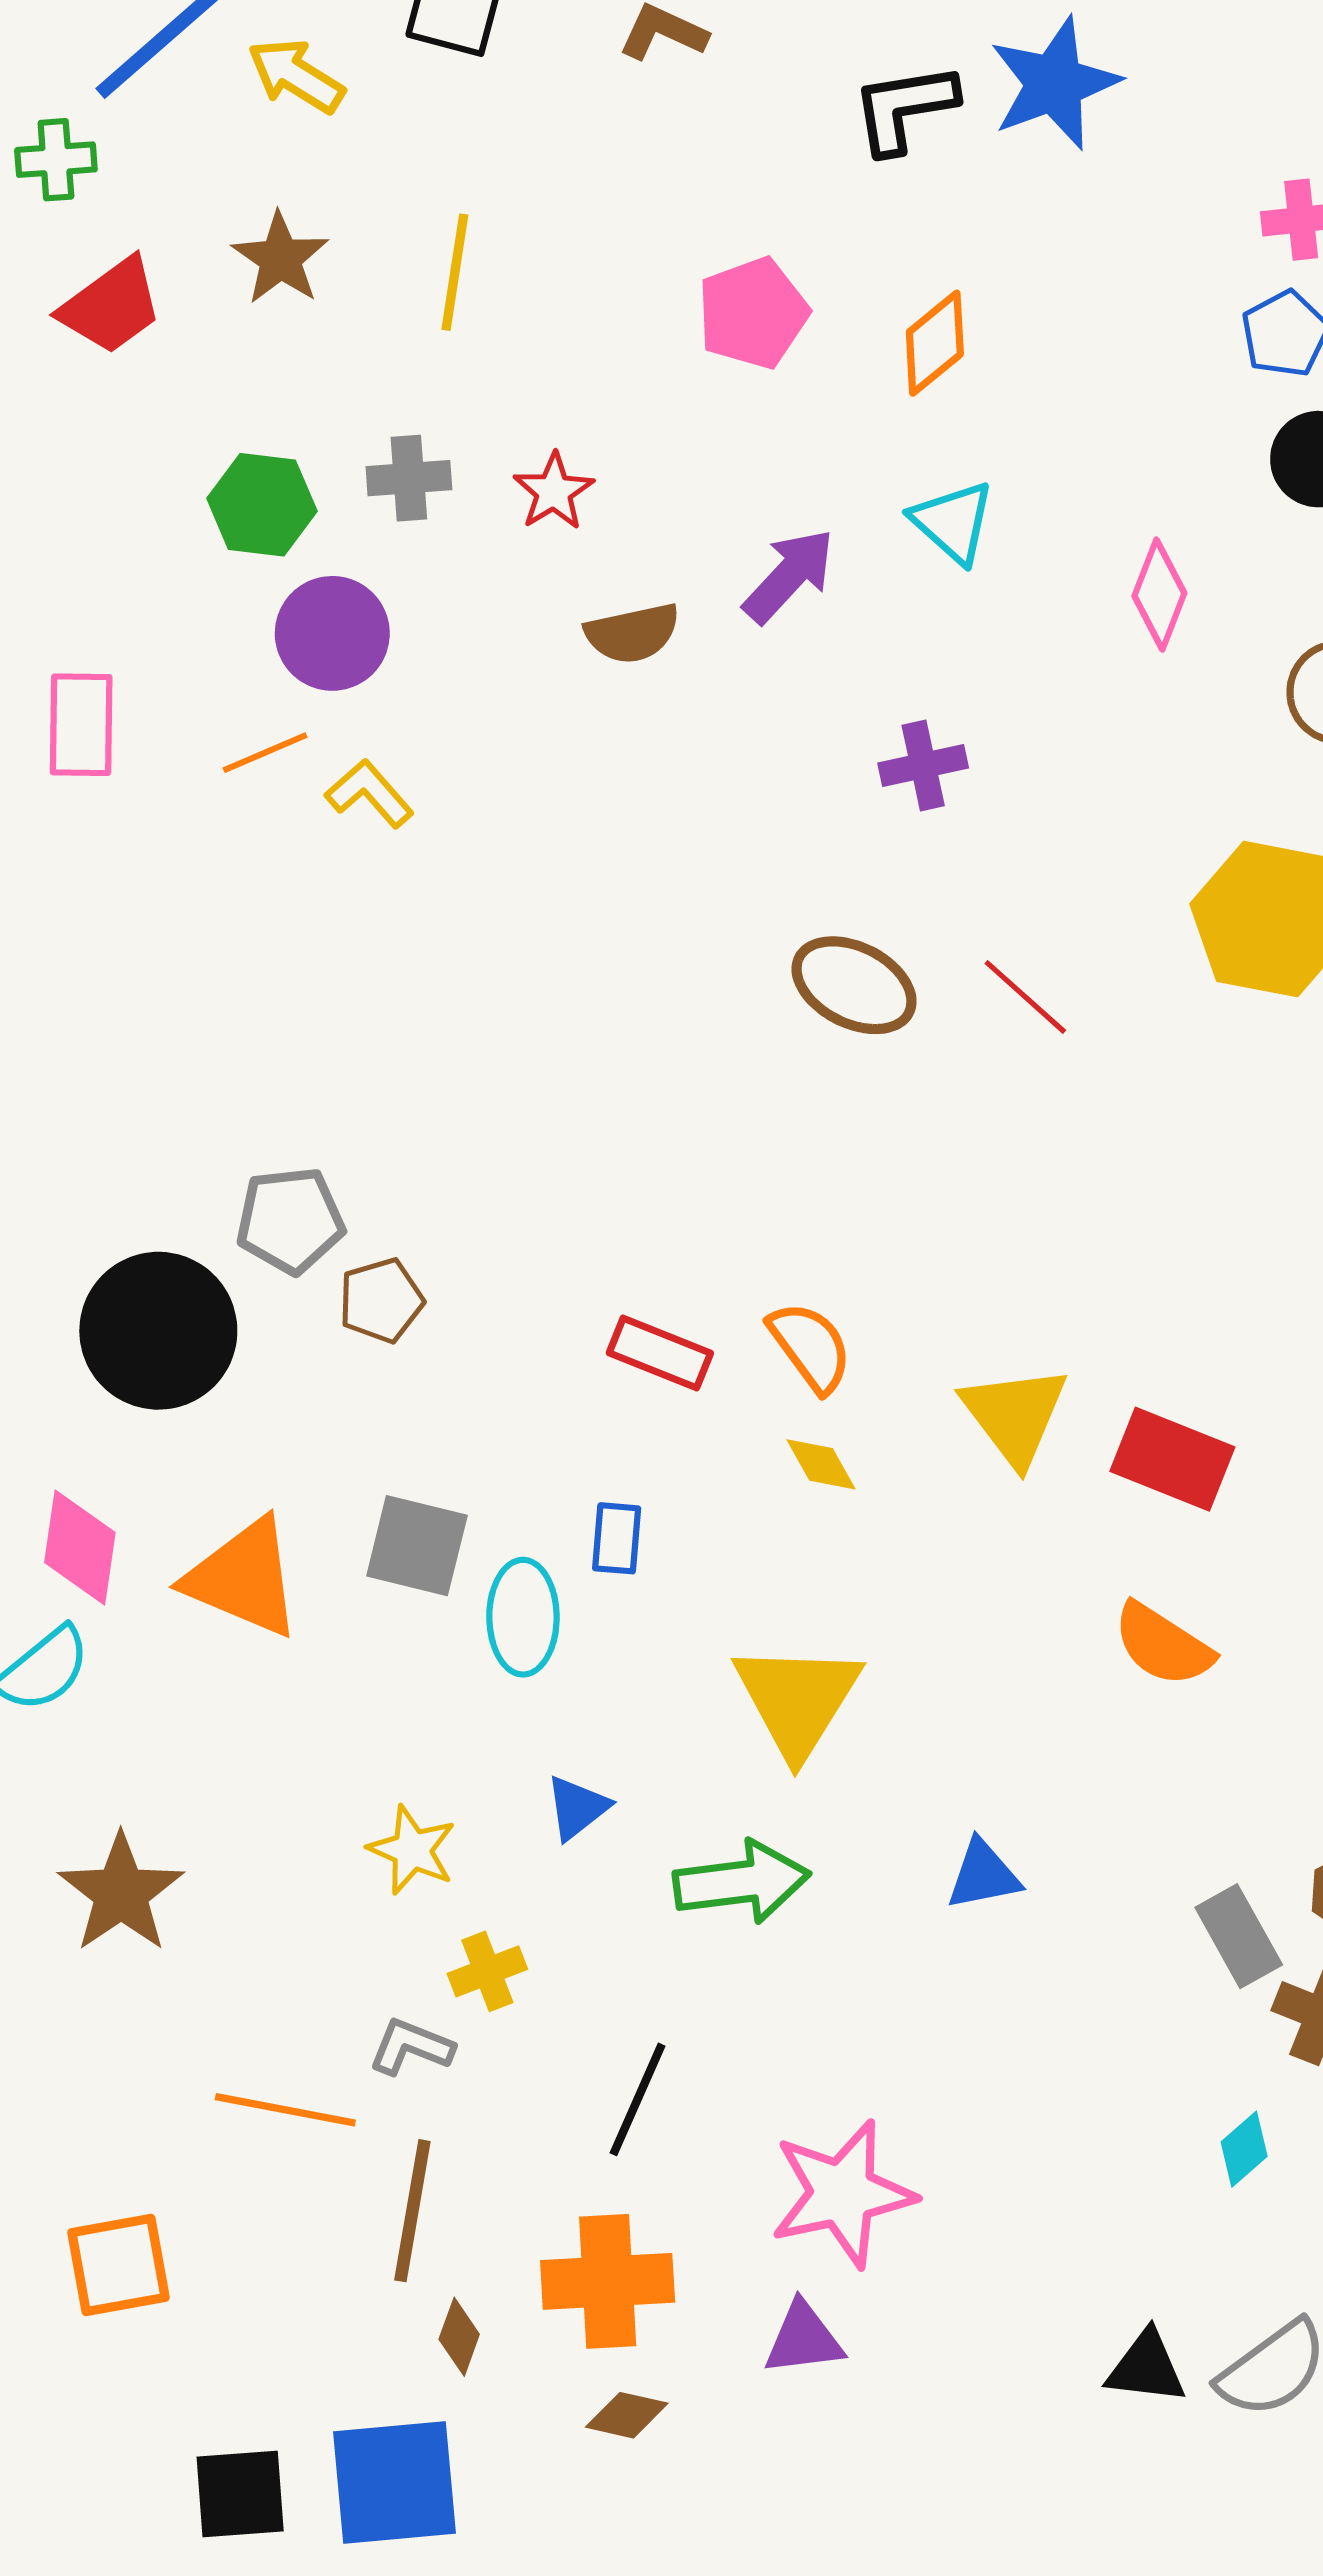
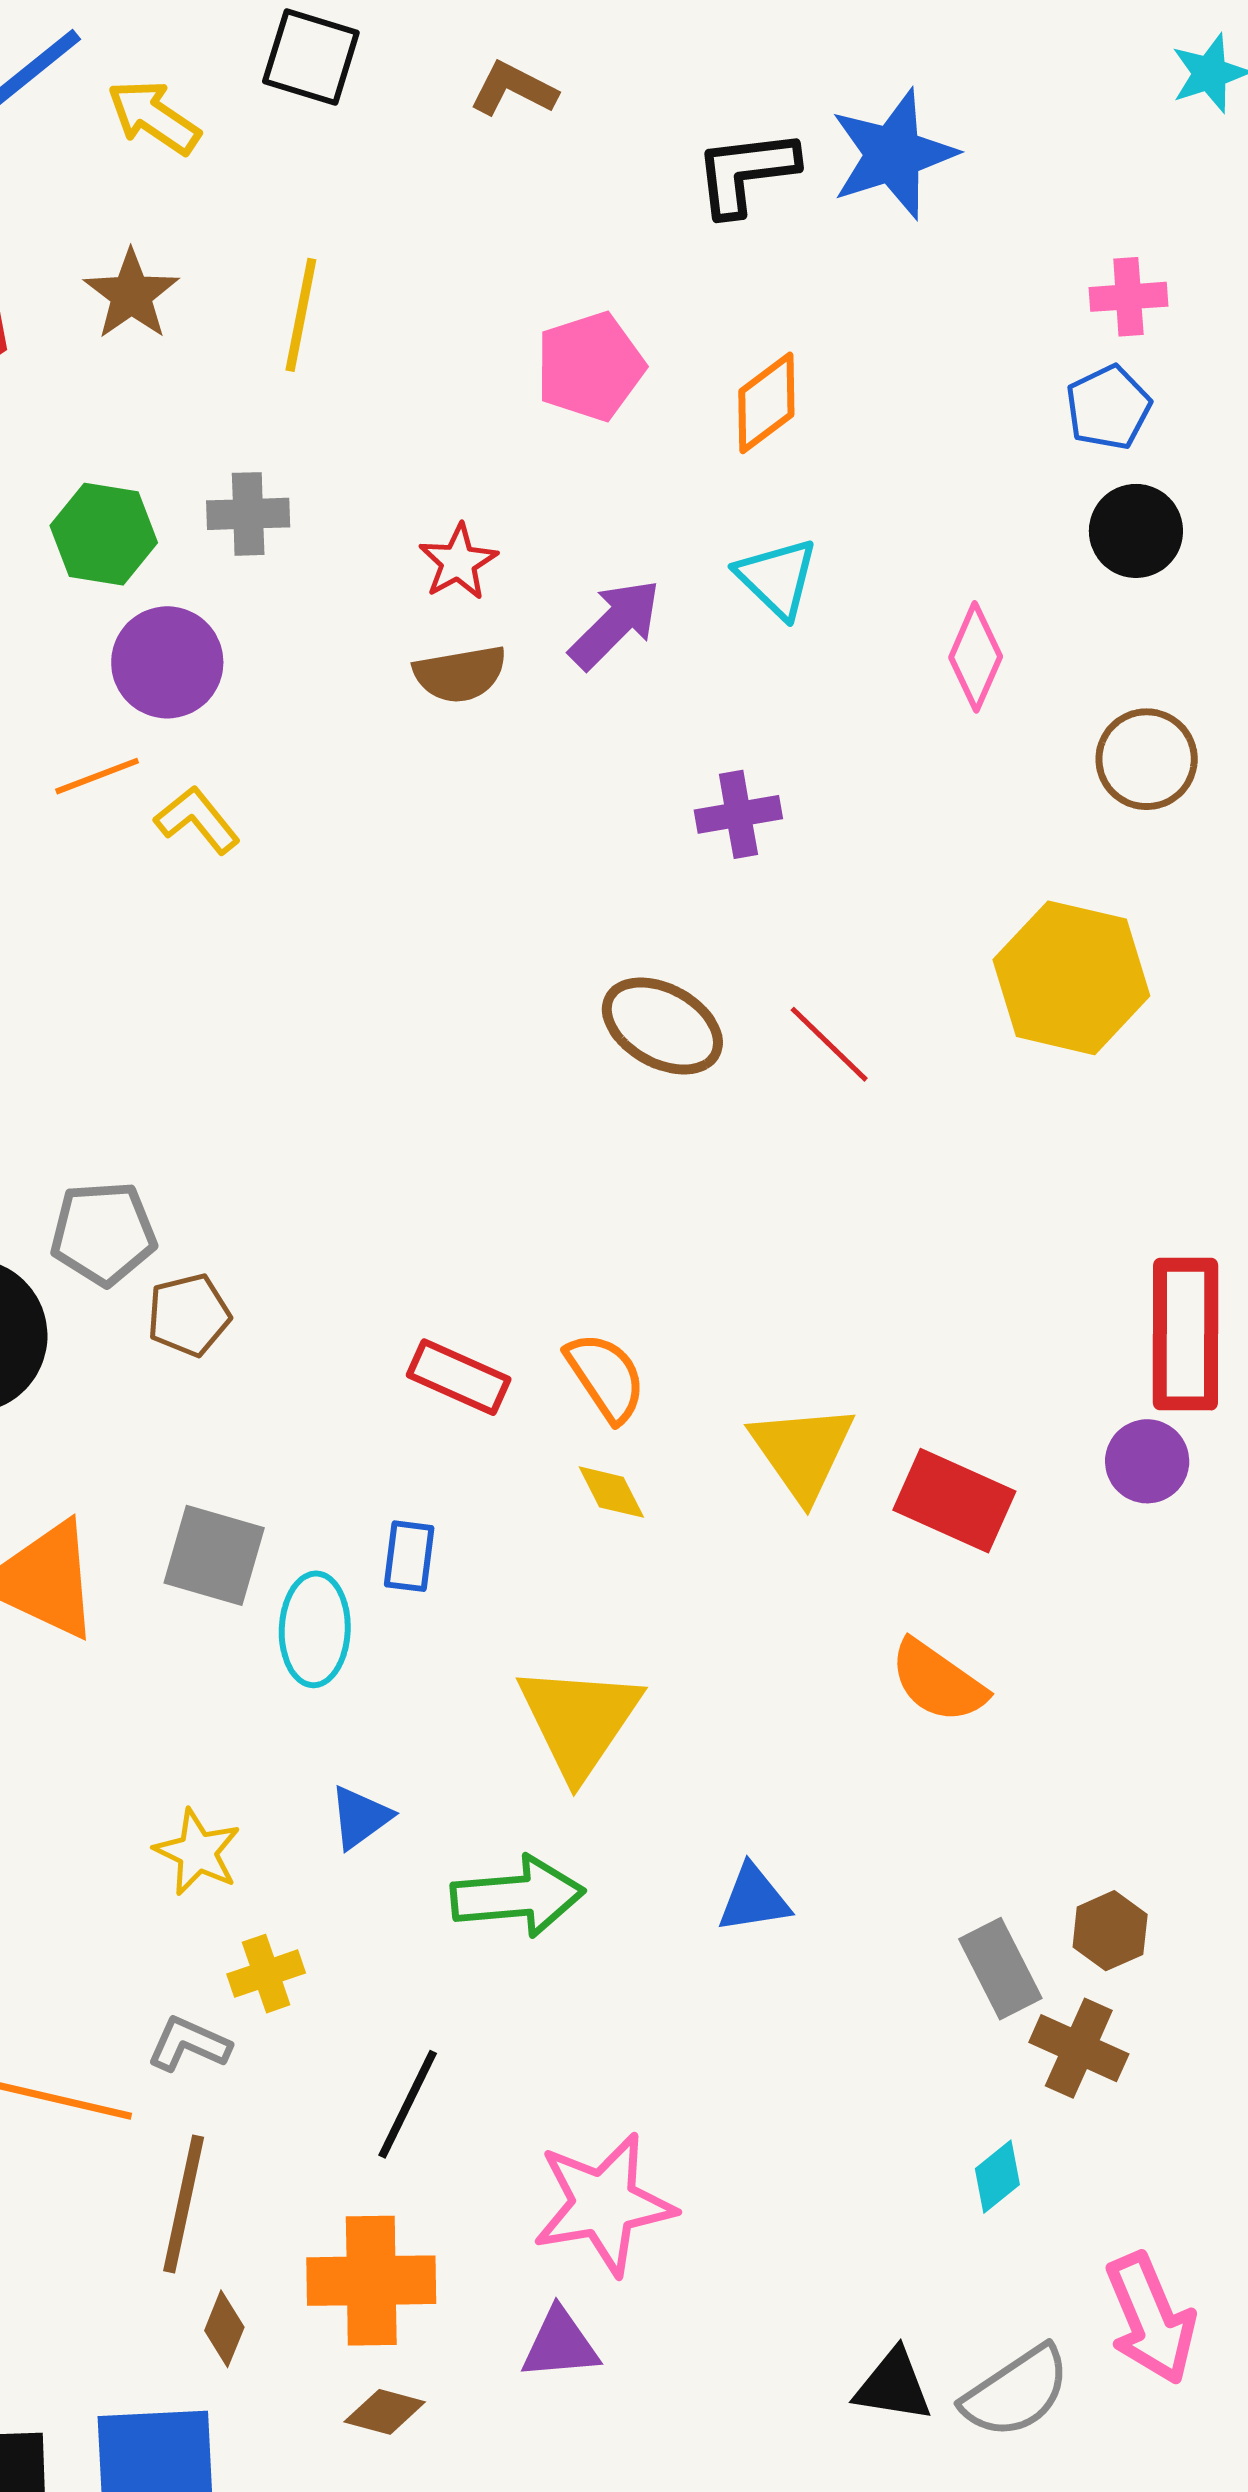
red star: (554, 491) -> (458, 562), moved

